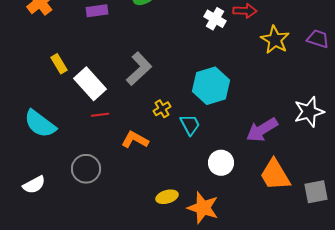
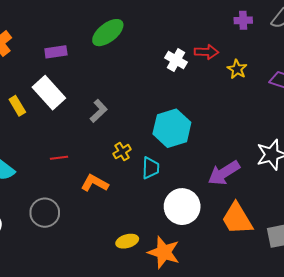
yellow star: (275, 40) -> (237, 69), moved, size x0.7
gray L-shape: (139, 69) -> (99, 111), size x0.7
white rectangle: (90, 84) -> (49, 93), moved
cyan trapezoid: (190, 125) -> (151, 168), turned 30
white circle: (221, 163) -> (182, 207), size x1.4

